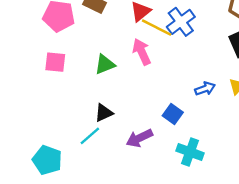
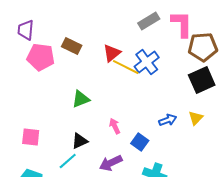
pink arrow: (142, 52) -> (115, 126), moved, size x0.7
pink square: (55, 62) -> (31, 137), moved

